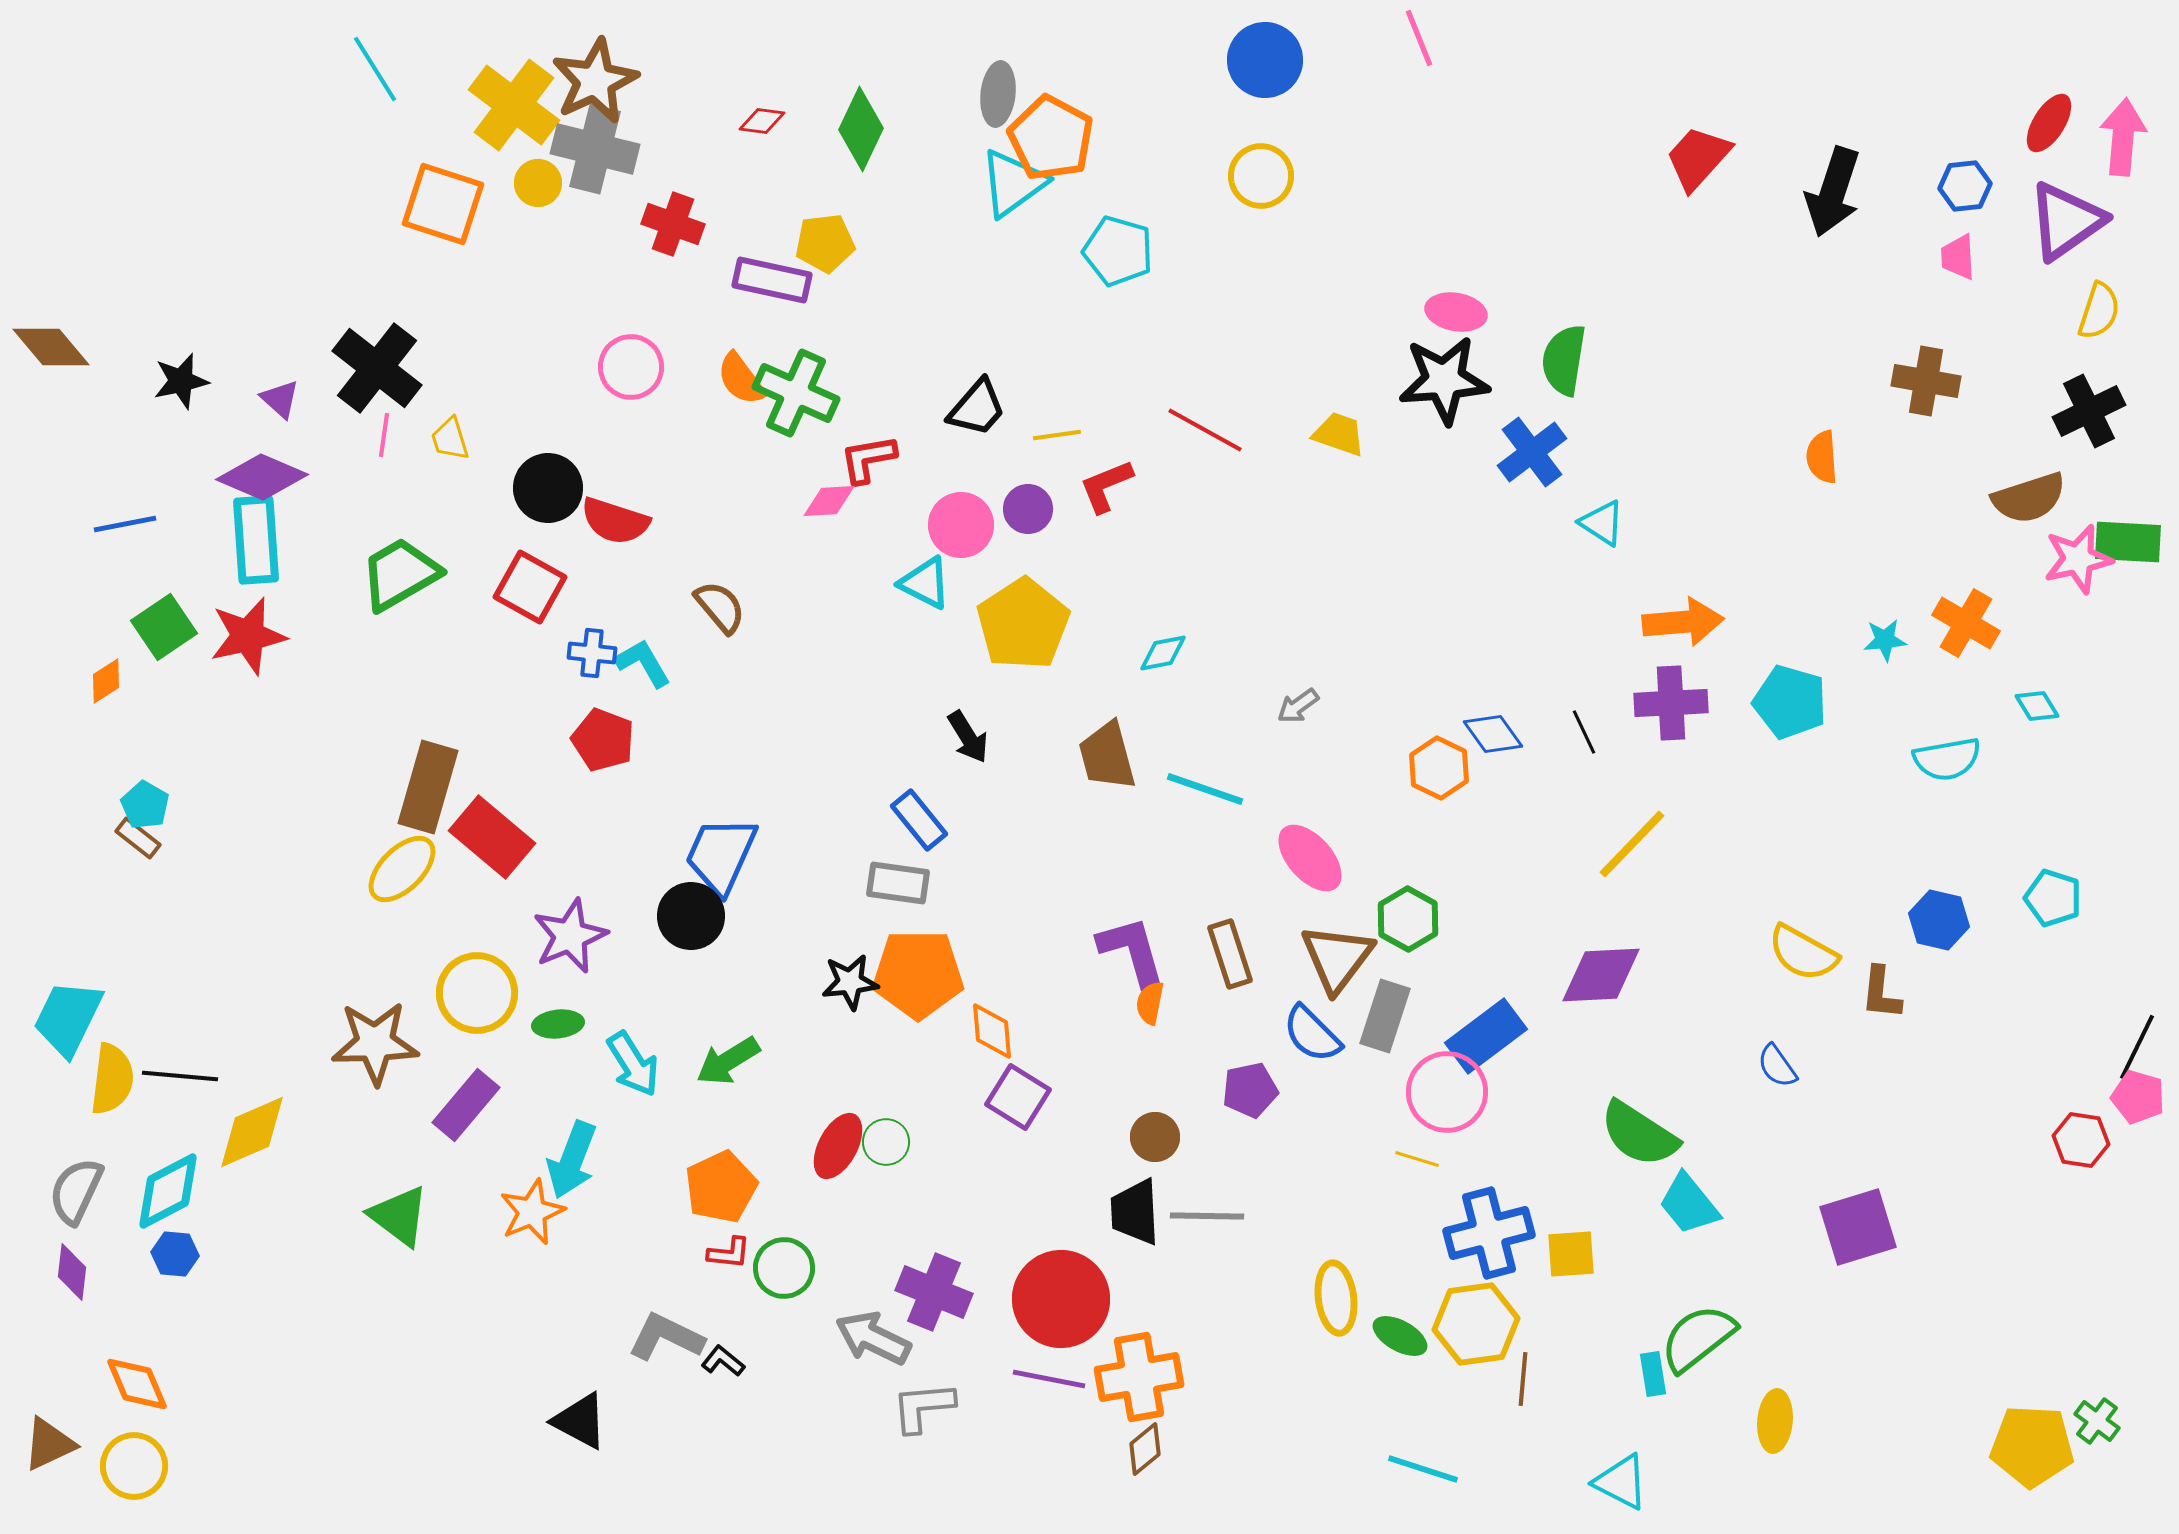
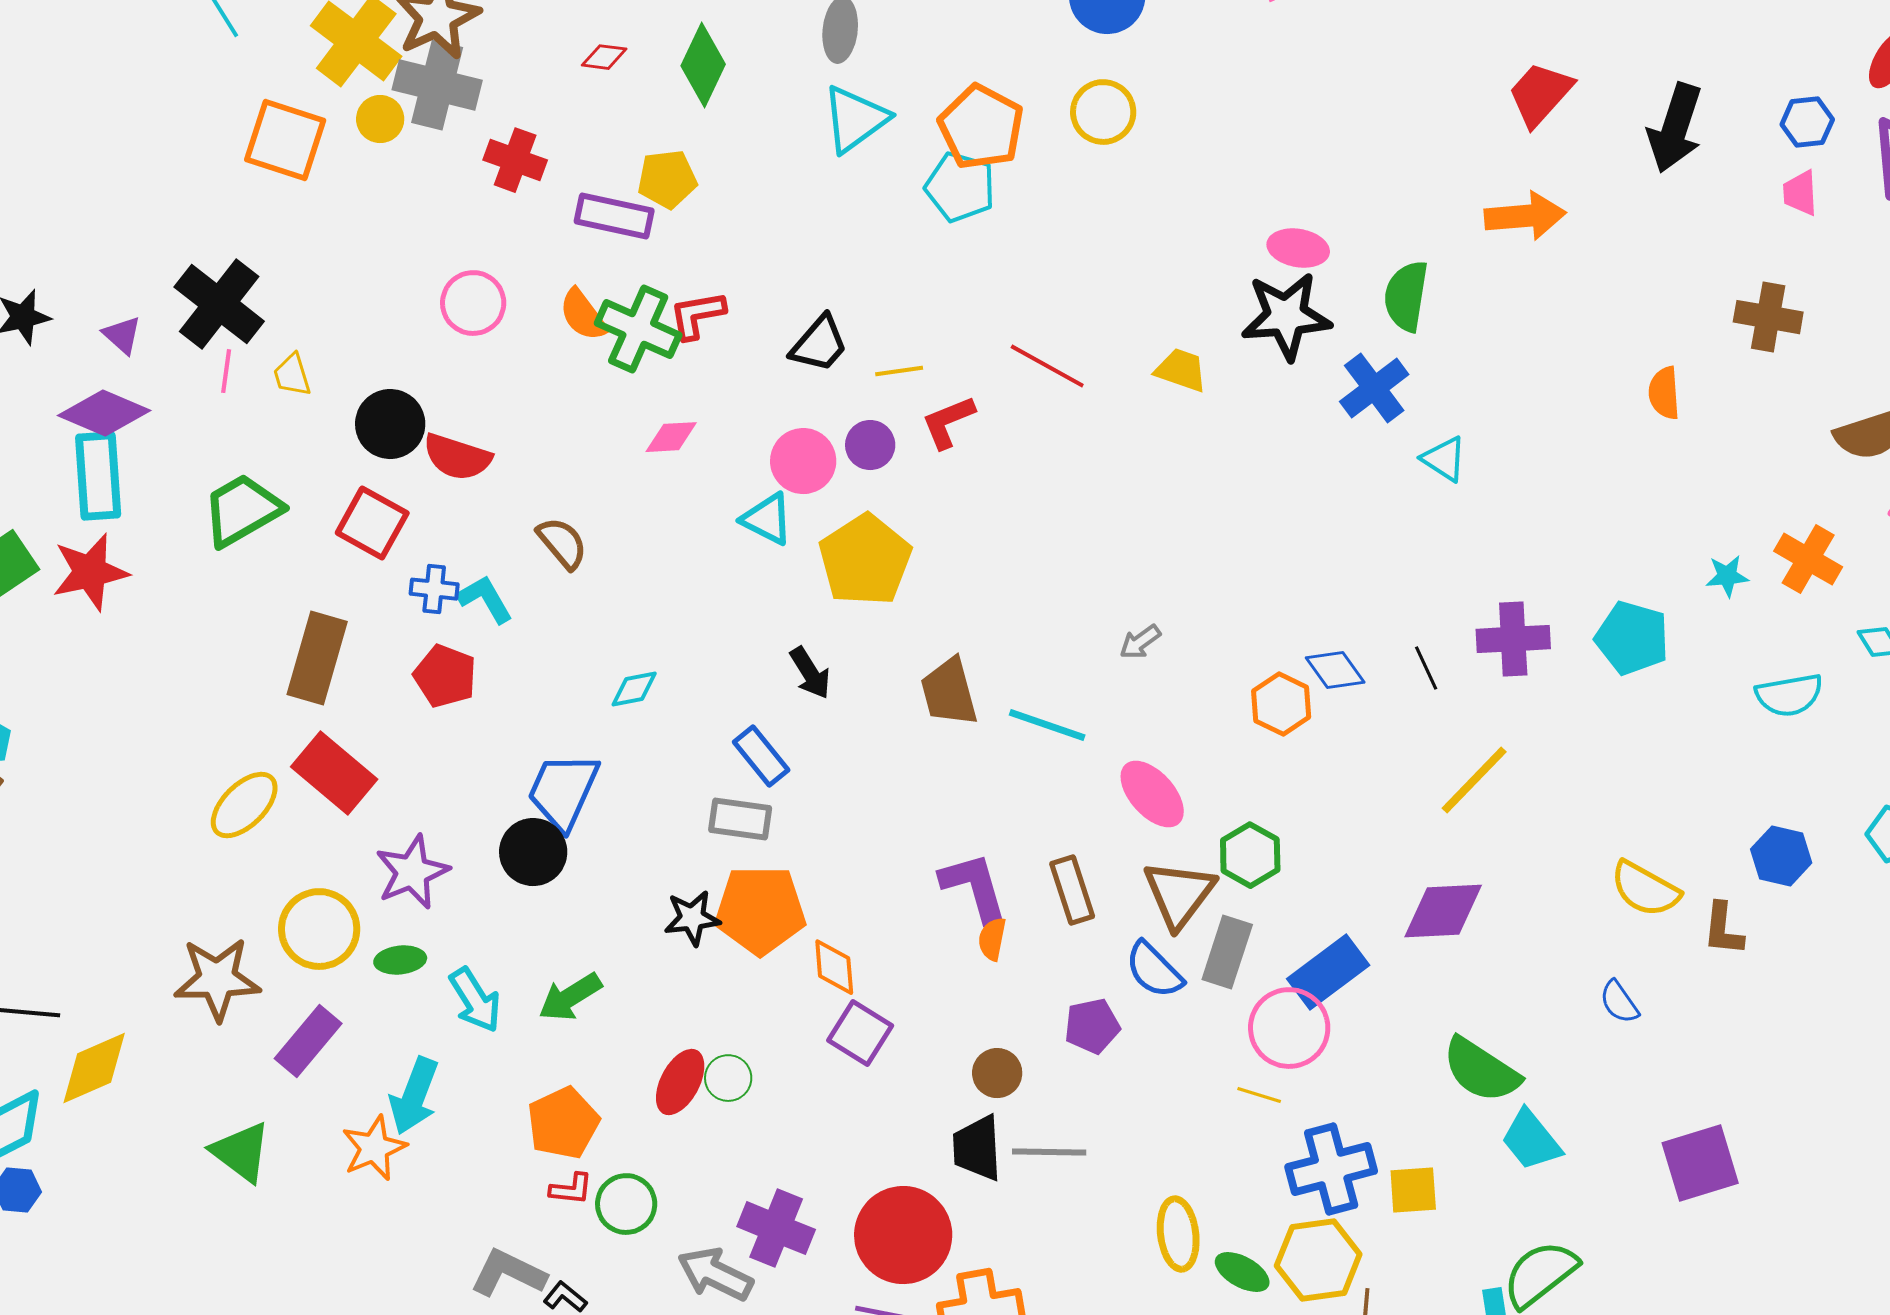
orange pentagon: (1051, 138) -> (981, 127), moved
red L-shape: (868, 459) -> (697, 315), moved
orange arrow: (1683, 622) -> (1525, 216), moved
cyan diamond: (1163, 653) -> (634, 689), moved
brown rectangle: (428, 787) -> (317, 658), moved

